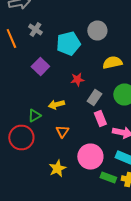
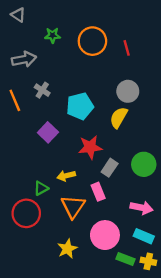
gray circle: (97, 30) -> (128, 91), moved
yellow semicircle: (112, 62) -> (119, 118), moved, turned -48
red star: (77, 80) -> (90, 147), size x1.5
pink rectangle: (100, 118) -> (98, 192), moved
orange triangle: (62, 132) -> (73, 207), size x1.6

